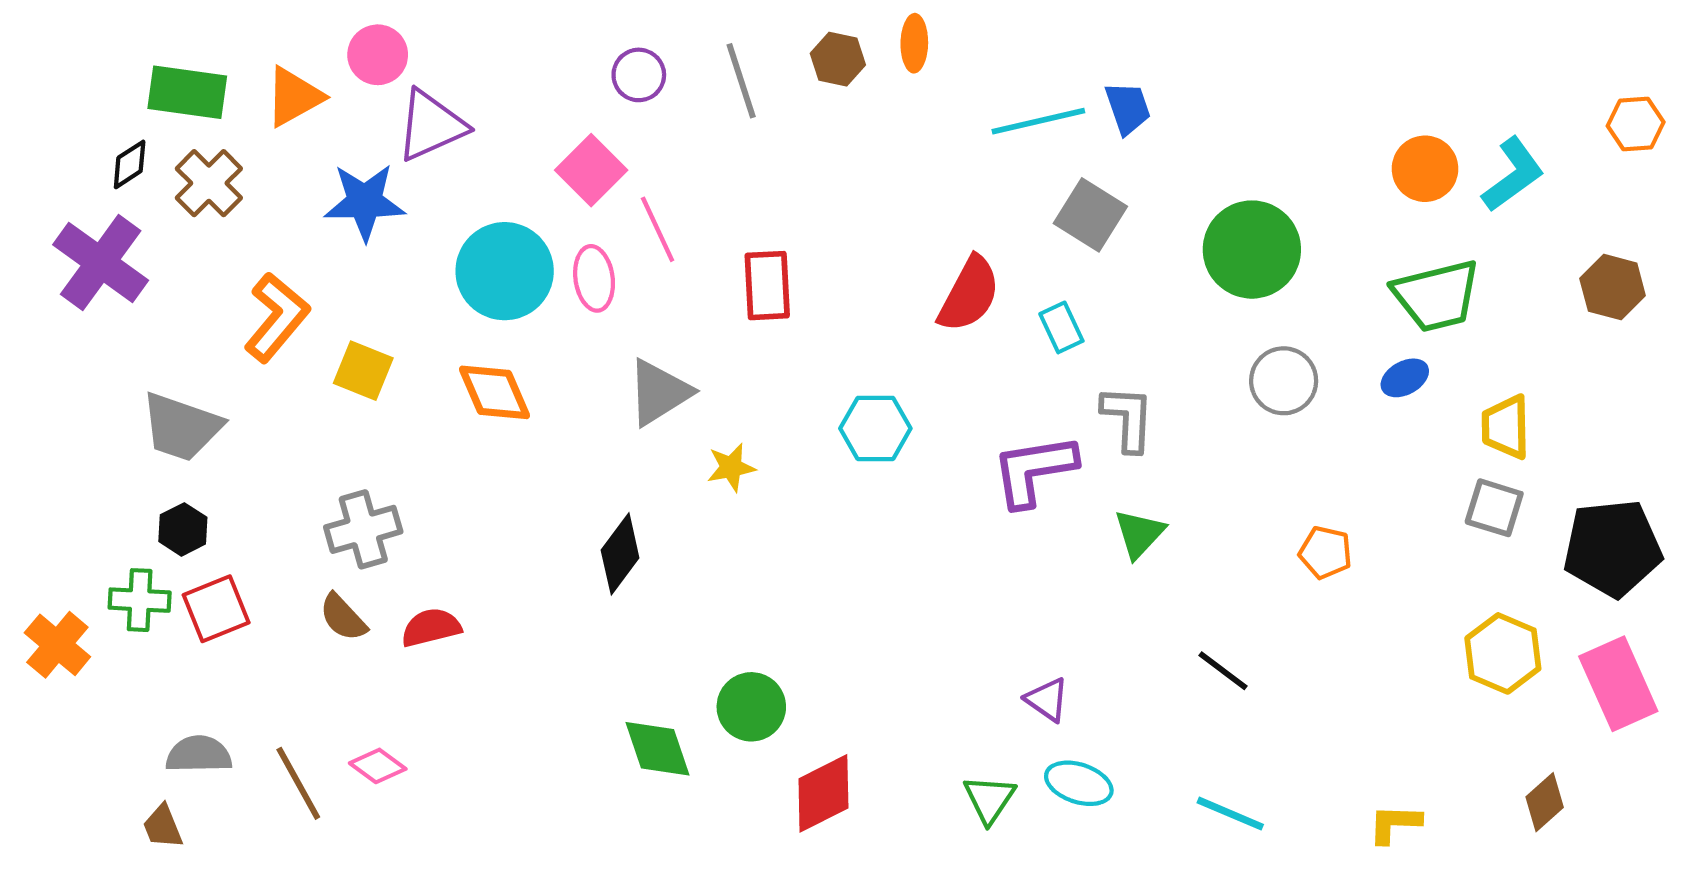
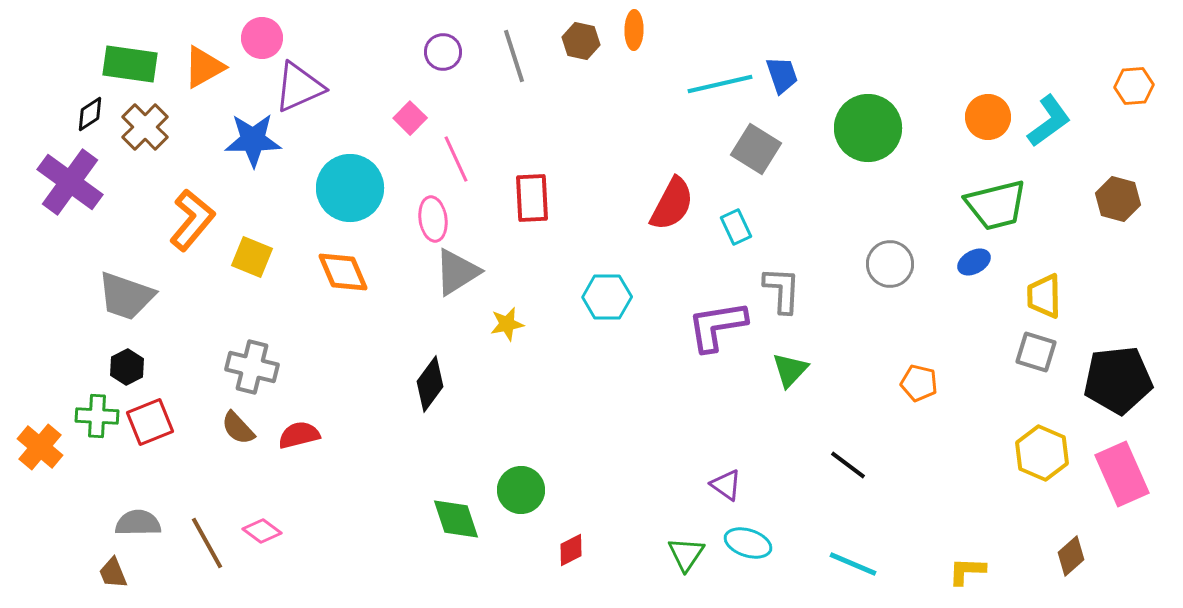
pink square: (591, 170) -> (410, 118), size x0.7
green circle: (1252, 250) -> (868, 128), moved
pink ellipse: (594, 278) -> (433, 219), moved
gray cross: (363, 529) -> (252, 367), turned 30
red diamond: (823, 793) -> (571, 550), size x0.6

